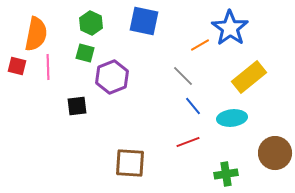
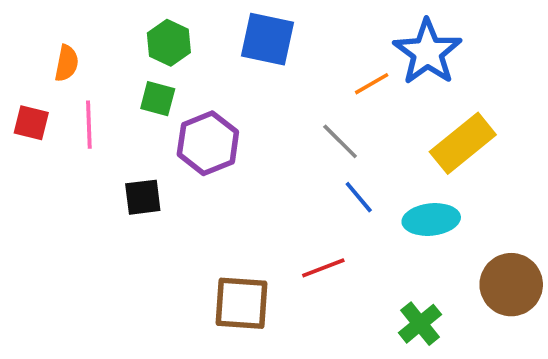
orange semicircle: (36, 34) -> (67, 63), size x0.6
red line: (188, 142) -> (323, 268), moved
green cross: (226, 174) -> (420, 324), turned -30

